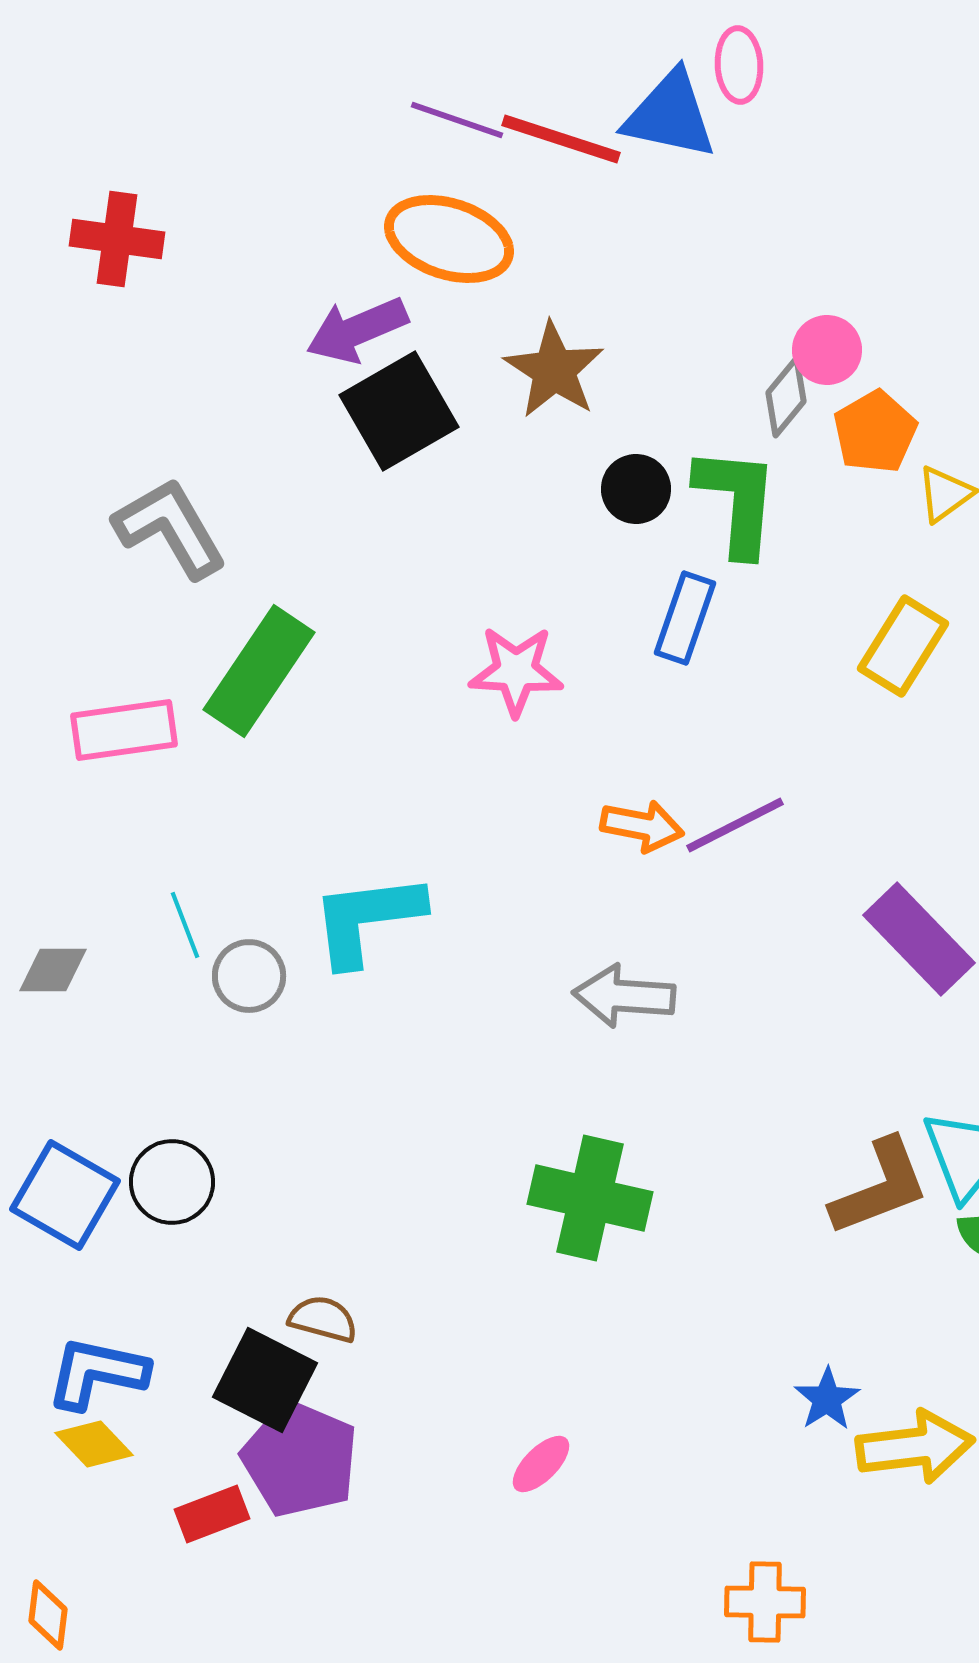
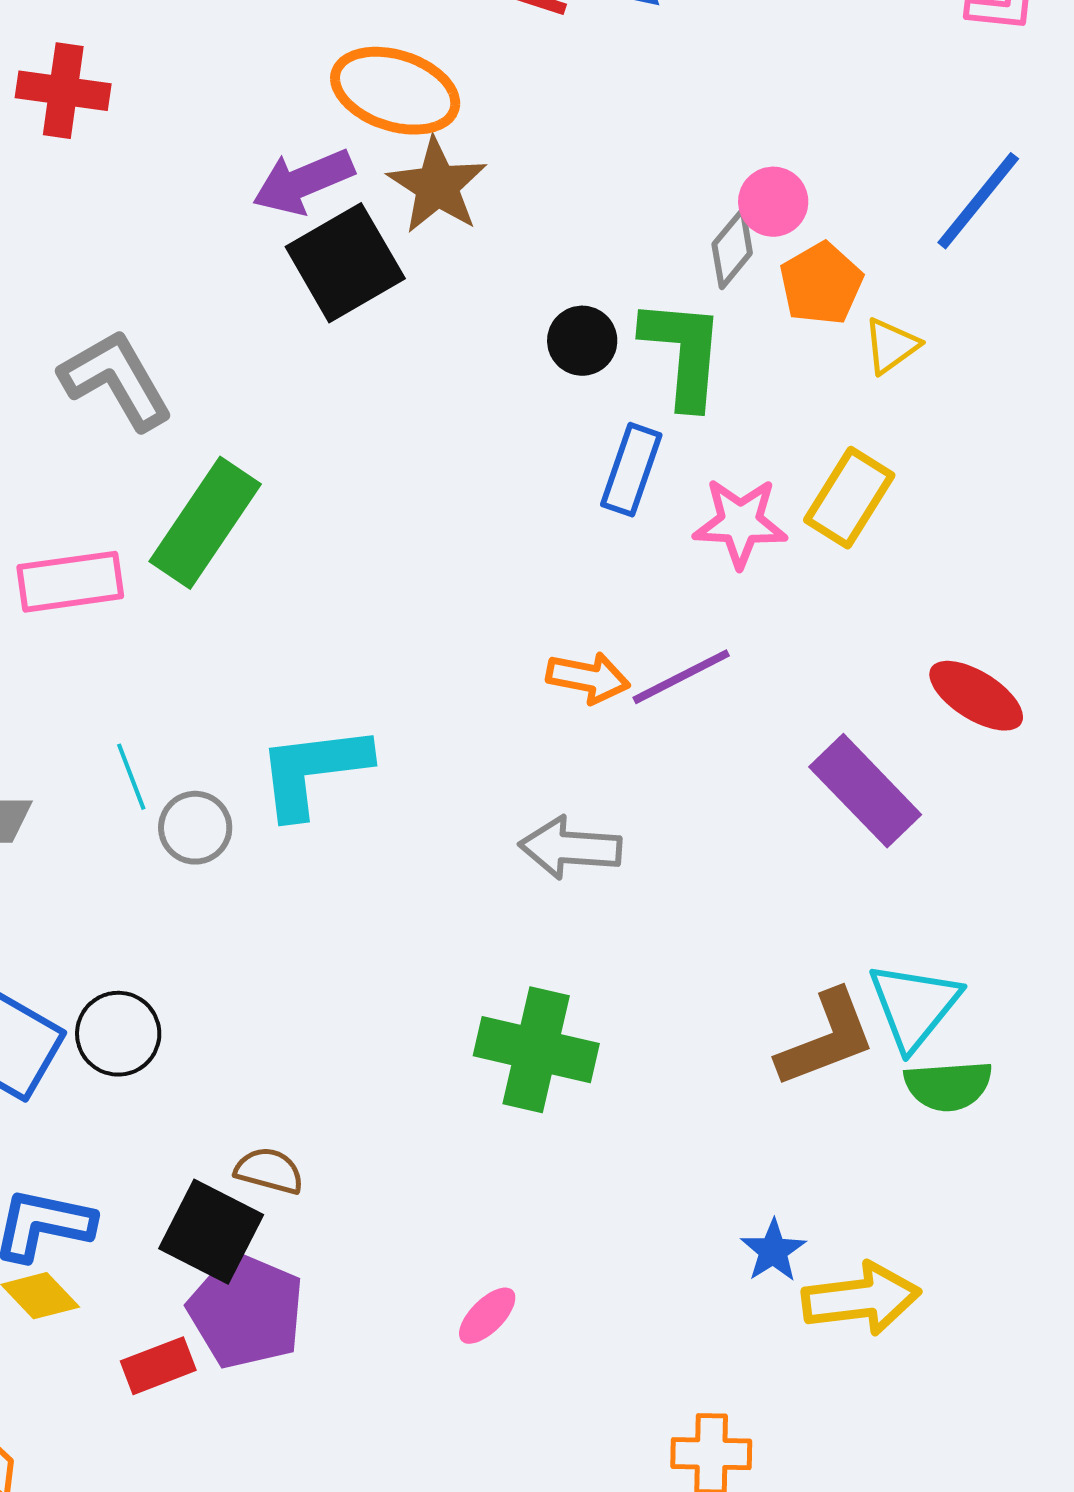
brown star: (554, 370) -> (437, 186), moved
pink star: (516, 671) -> (740, 523), moved

